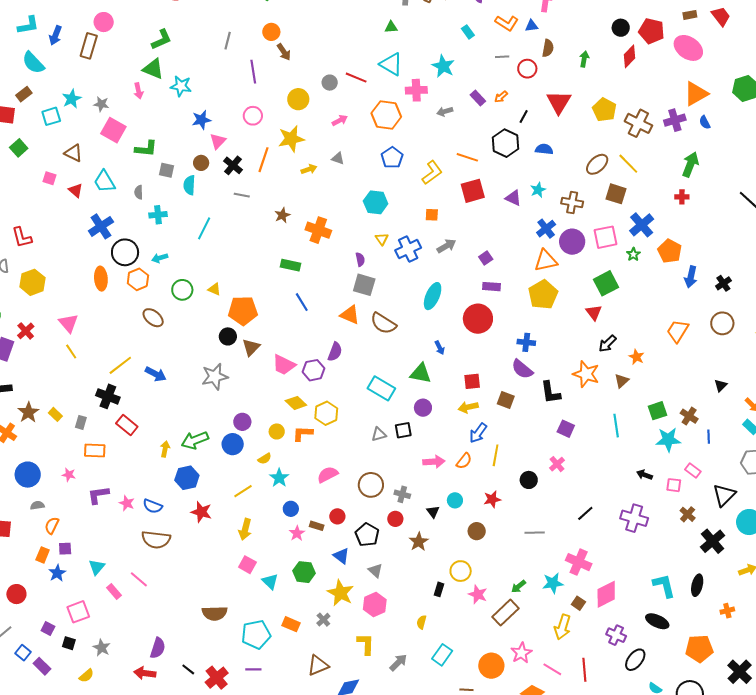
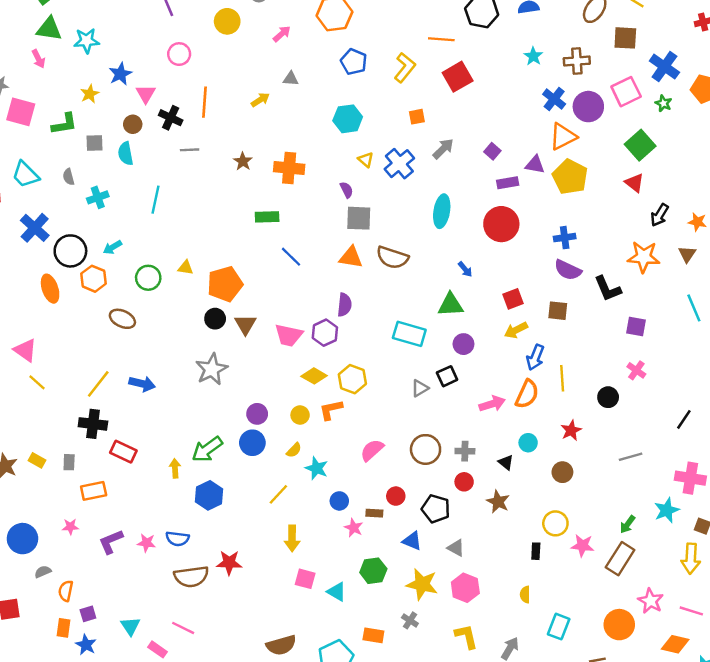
yellow star: (291, 139) -> (90, 94), moved, size x0.6
purple triangle: (513, 198) -> (535, 165), moved
orange semicircle: (464, 461) -> (527, 394), size x1.4
red star: (201, 512) -> (229, 563), moved

